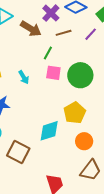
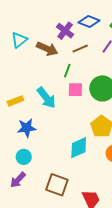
cyan arrow: (24, 77) -> (46, 98), size x1.6
brown square: (18, 152) -> (57, 185), moved

